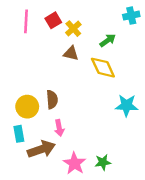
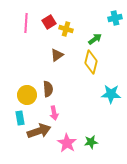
yellow cross: (73, 29) -> (66, 29), turned -32
brown triangle: (71, 53) -> (57, 55), moved, turned -48
yellow diamond: (103, 68) -> (91, 62), turned 40

